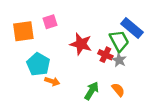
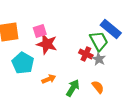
pink square: (50, 22) -> (40, 31), moved
red star: (81, 44) -> (47, 44), moved
orange arrow: (52, 81) -> (49, 79), moved, turned -40

